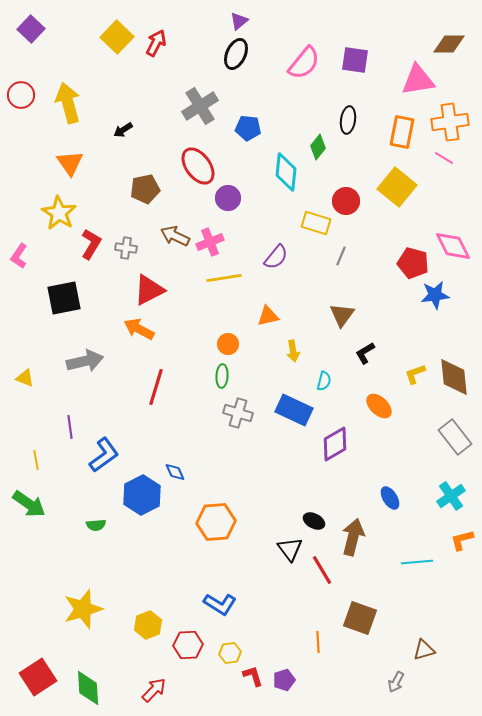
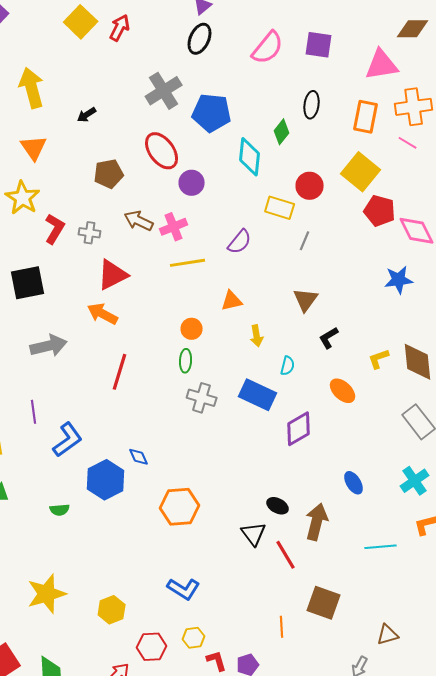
blue pentagon: (248, 128) -> (212, 113), size x1.5
red pentagon: (413, 263) -> (380, 211), moved
red hexagon: (188, 645) -> (152, 647), moved

